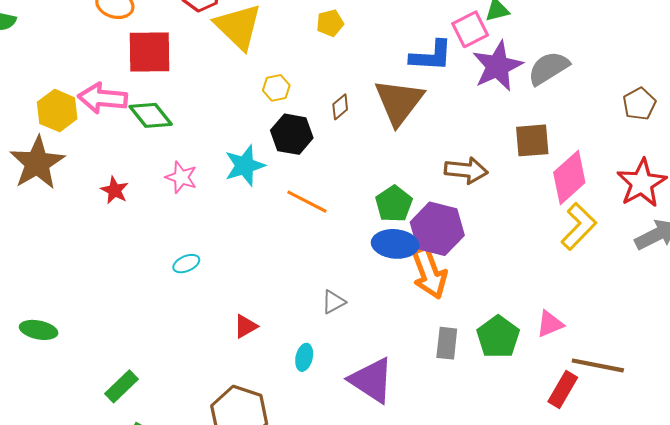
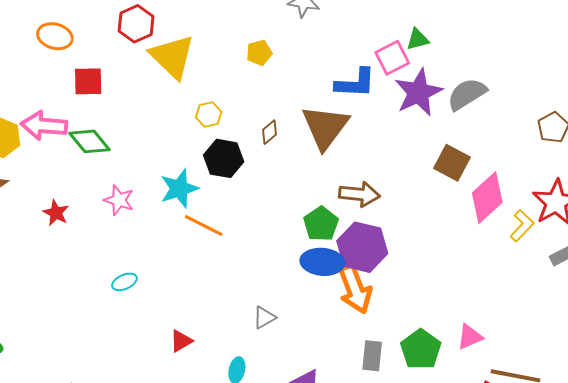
red square: (150, 52) -> (88, 81), size x0.7
brown square: (532, 140) -> (452, 163), turned 33
brown arrow: (466, 170) -> (359, 194), moved
orange line: (307, 202) -> (204, 225), moved
yellow L-shape: (579, 226) -> (522, 226), moved, size x0.7

